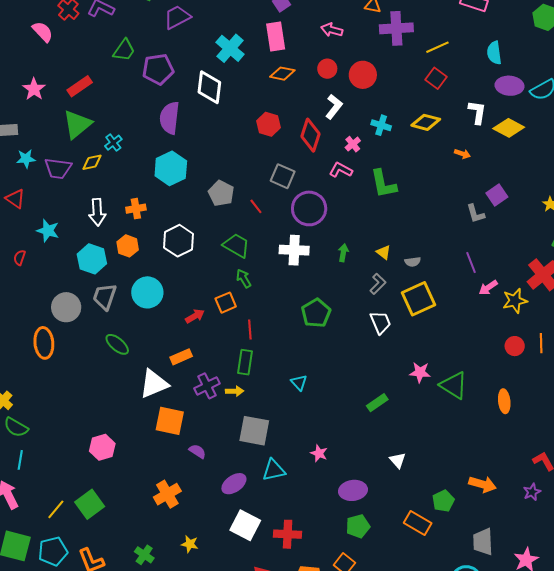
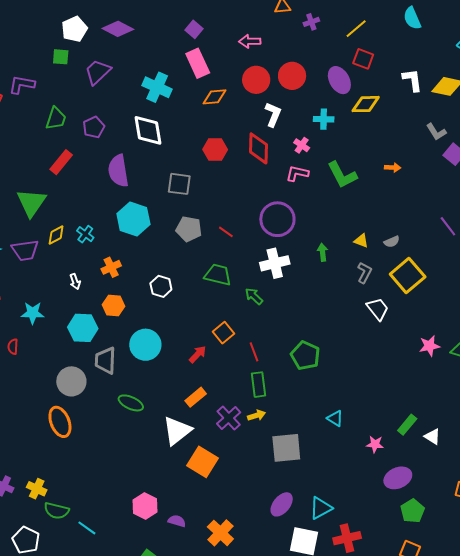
purple cross: (396, 28) -> (311, 22), size x0.5
purple pentagon: (158, 69) -> (94, 127), size x0.7
red circle: (327, 69) -> (256, 80), size x1.4
red rectangle: (80, 86) -> (61, 162), moved
purple ellipse: (510, 86) -> (339, 80), moved, turned 72
cyan cross: (113, 143) -> (85, 234), moved
orange arrow: (462, 154) -> (393, 168), moved
gray square: (283, 176) -> (179, 184), moved
white arrow: (97, 212) -> (75, 281), size x0.6
gray L-shape: (476, 214) -> (436, 132), moved
white hexagon: (179, 241) -> (161, 286), size x0.7
green arrow: (244, 278) -> (254, 296), moved
green pentagon: (316, 313) -> (305, 355), moved
cyan triangle: (299, 382) -> (335, 418), moved
green rectangle: (377, 403) -> (407, 425), moved
orange square: (170, 421) -> (203, 462), turned 36
purple semicircle: (197, 451) -> (177, 521), moved
pink star: (319, 453) -> (375, 444), moved
cyan line: (20, 460) -> (87, 528), moved, turned -48
cyan triangle: (274, 470) -> (321, 508), moved

